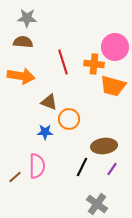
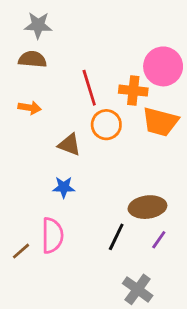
orange arrow: (21, 76) -> (30, 108), size x0.6
orange circle: (69, 119) -> (106, 125), moved

